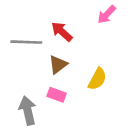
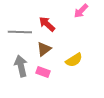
yellow semicircle: (97, 79) -> (74, 60), turned 30
gray arrow: (28, 111) -> (21, 66), moved

